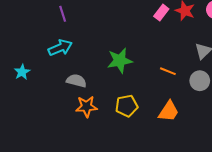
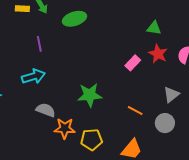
pink rectangle: (161, 13) -> (133, 63), moved
orange star: (86, 106) -> (65, 128), moved

